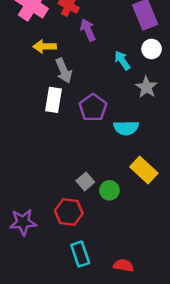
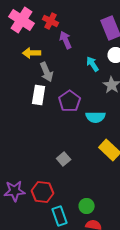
green circle: (109, 190) -> (87, 206), moved
red hexagon: (69, 212) -> (43, 192), moved

